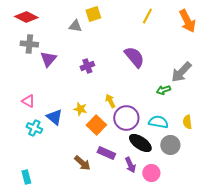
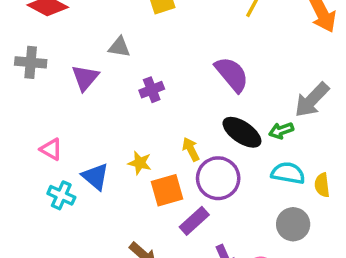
gray triangle: (75, 26) -> (119, 47), moved
gray cross: (29, 44) -> (31, 62), moved
cyan semicircle: (158, 122) -> (288, 173), moved
orange square: (96, 125) -> (167, 190), turned 30
black ellipse: (140, 143) -> (242, 132), moved
purple rectangle: (106, 153) -> (194, 221), moved, turned -66

